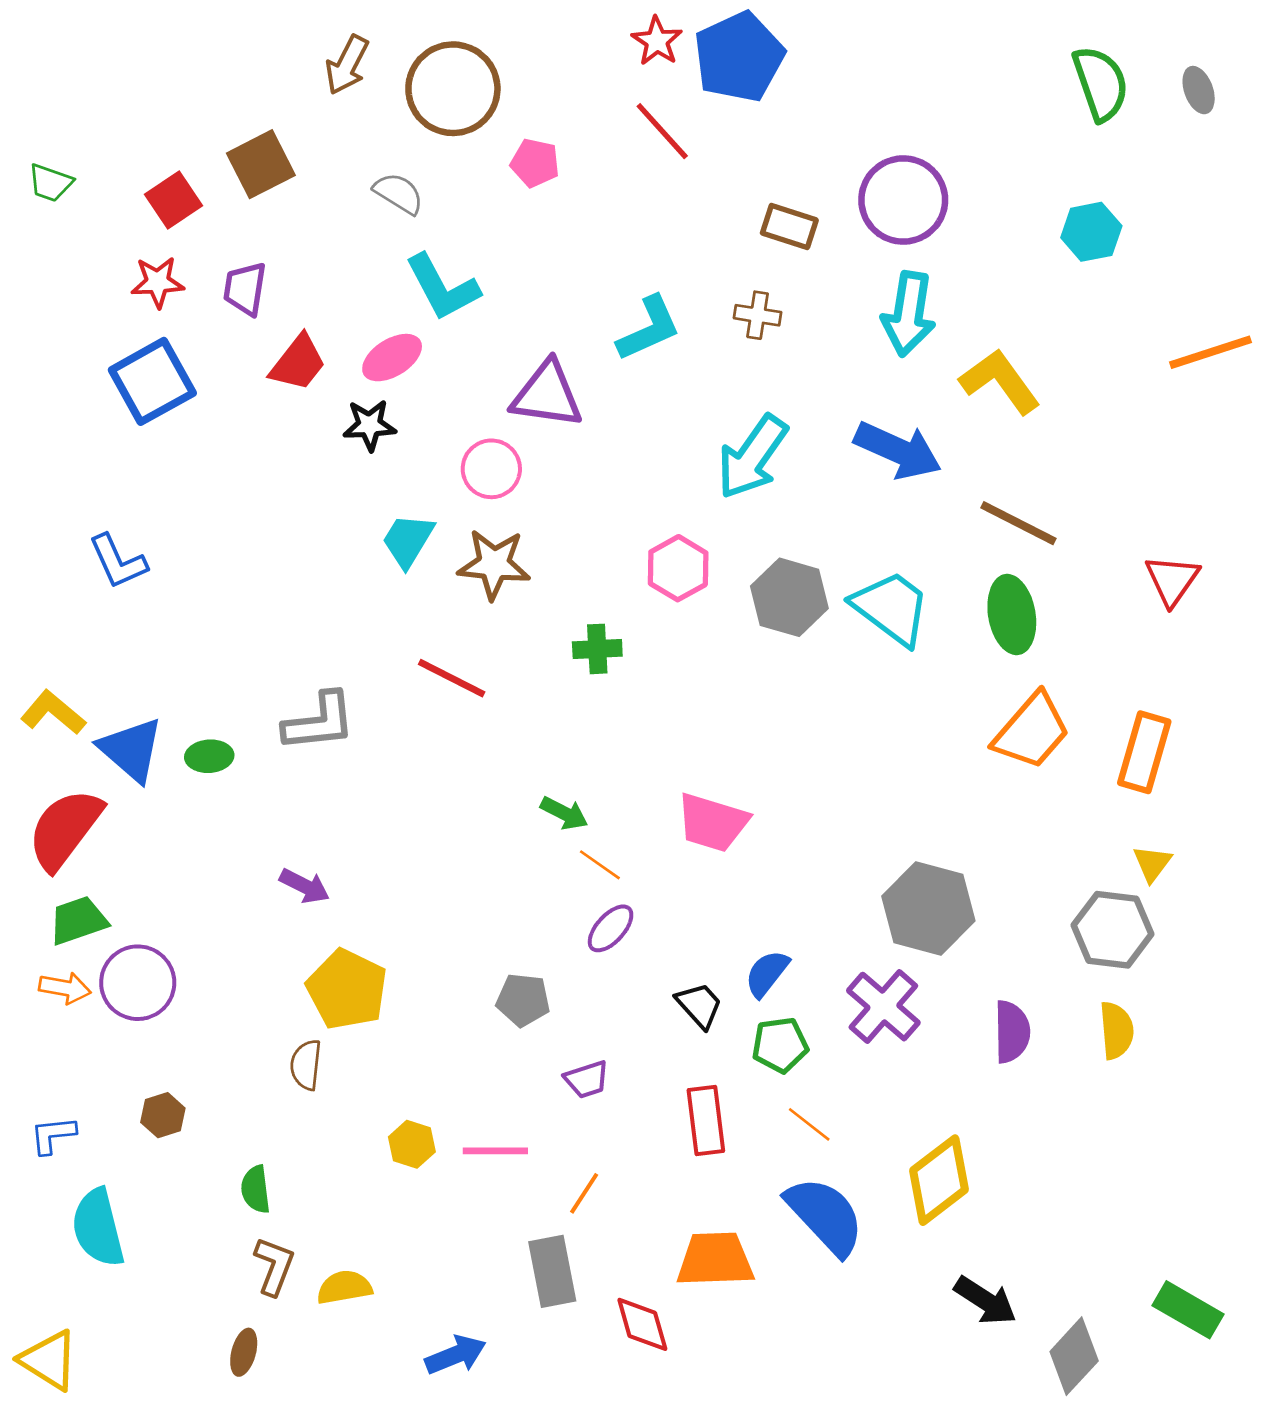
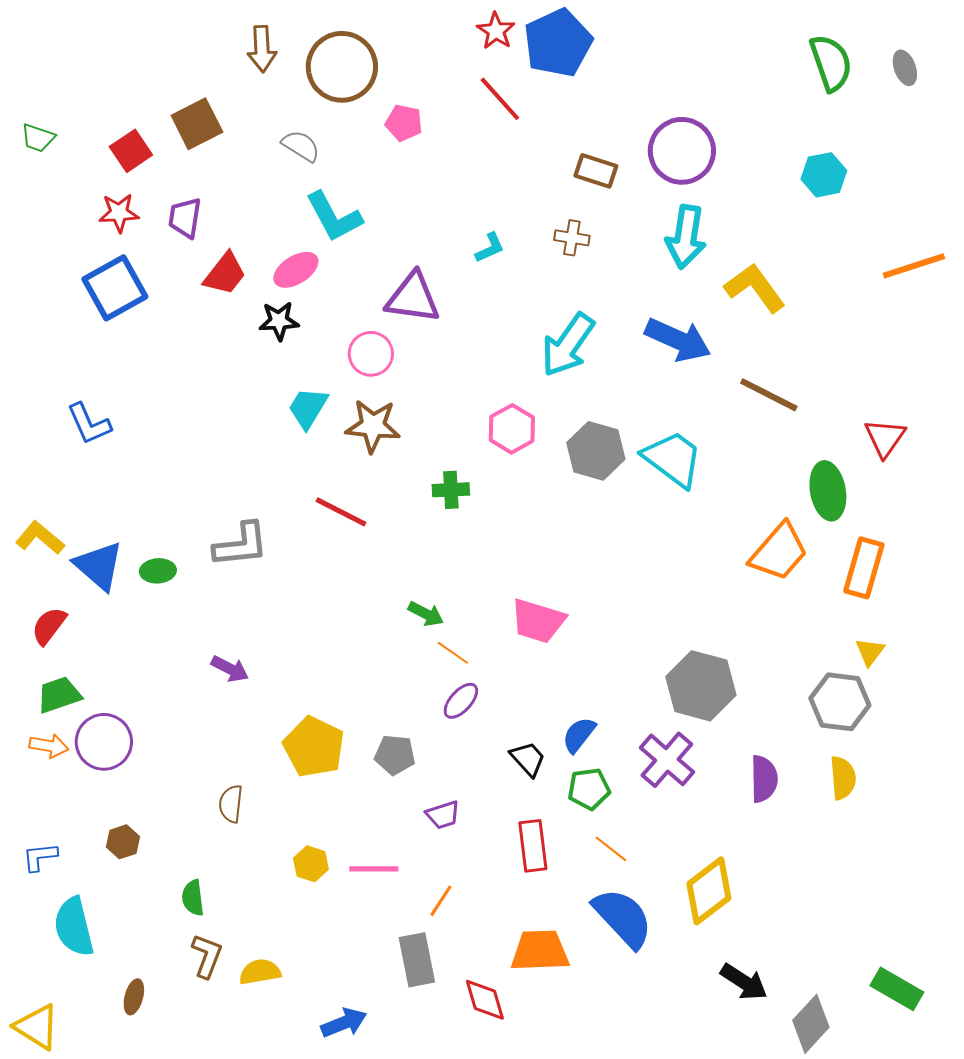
brown arrow: (347, 65) -> (262, 49), turned -30
cyan L-shape: (649, 328) -> (490, 248), size x0.6
green ellipse: (1012, 615) -> (828, 491), moved
red semicircle: (65, 829) -> (49, 626), size x0.6
yellow pentagon: (347, 989) -> (314, 747), moved
brown ellipse: (244, 1352) -> (134, 997), moved

